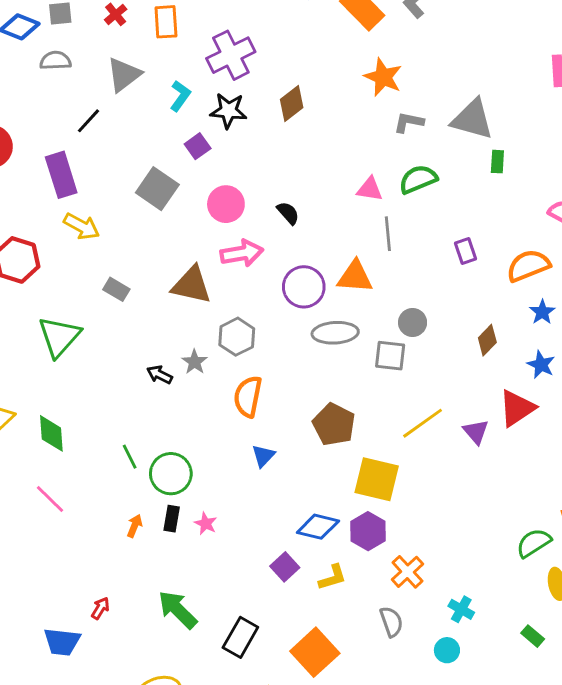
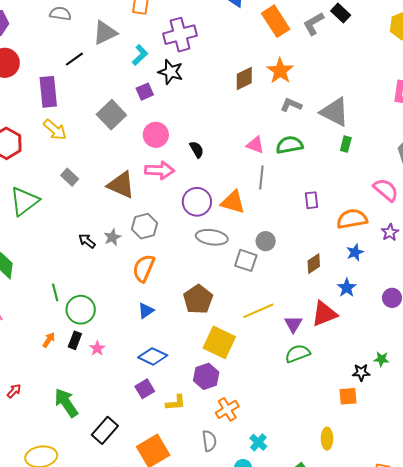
brown diamond: (292, 104) -> (244, 79), moved
blue diamond: (318, 527) -> (153, 356), moved
green semicircle: (534, 543) -> (298, 354), moved

